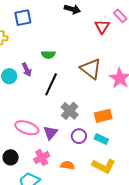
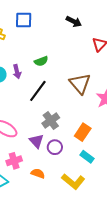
green semicircle: (48, 55) -> (41, 61), turned -32
orange rectangle: (103, 116) -> (83, 132), turned -54
purple triangle: (50, 133) -> (36, 141), moved, turned -35
cyan rectangle: (101, 139) -> (87, 157), moved

